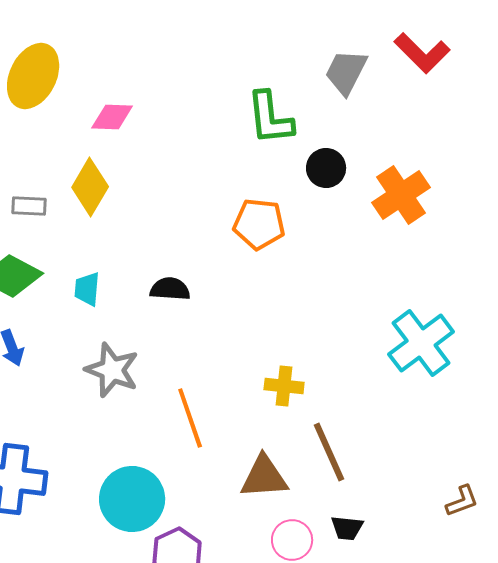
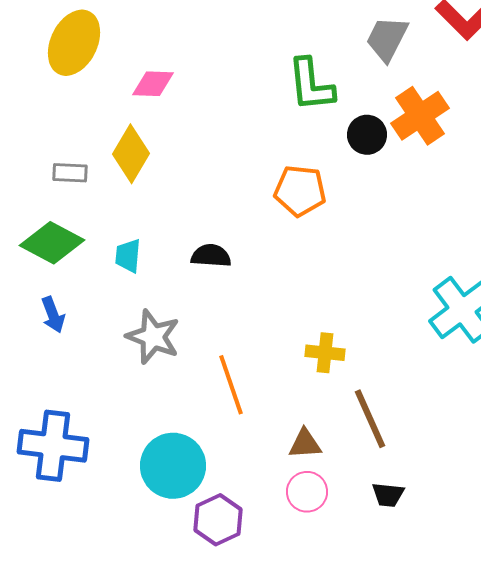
orange cross: (401, 195) -> (420, 116), moved
brown triangle: (264, 477) -> (305, 444), size x0.7
pink circle: (292, 540) -> (307, 492), moved

